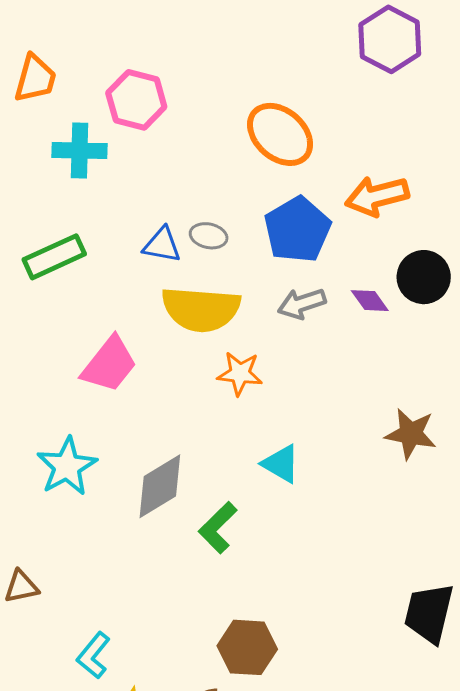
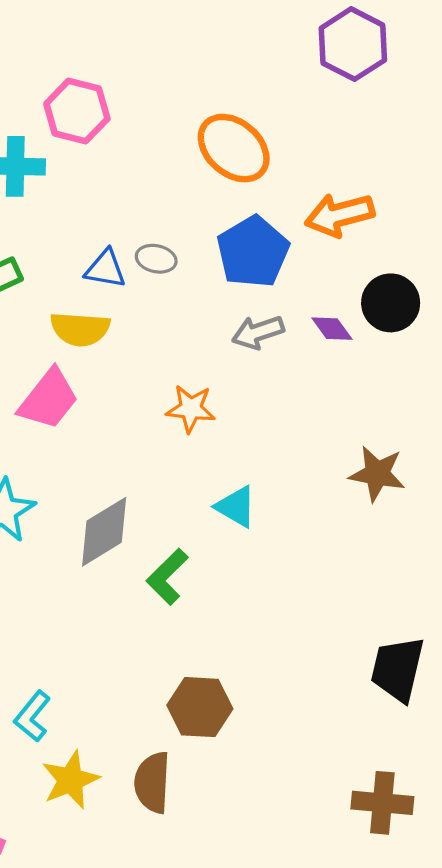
yellow semicircle: (201, 309) -> (80, 329), moved, size x0.7

